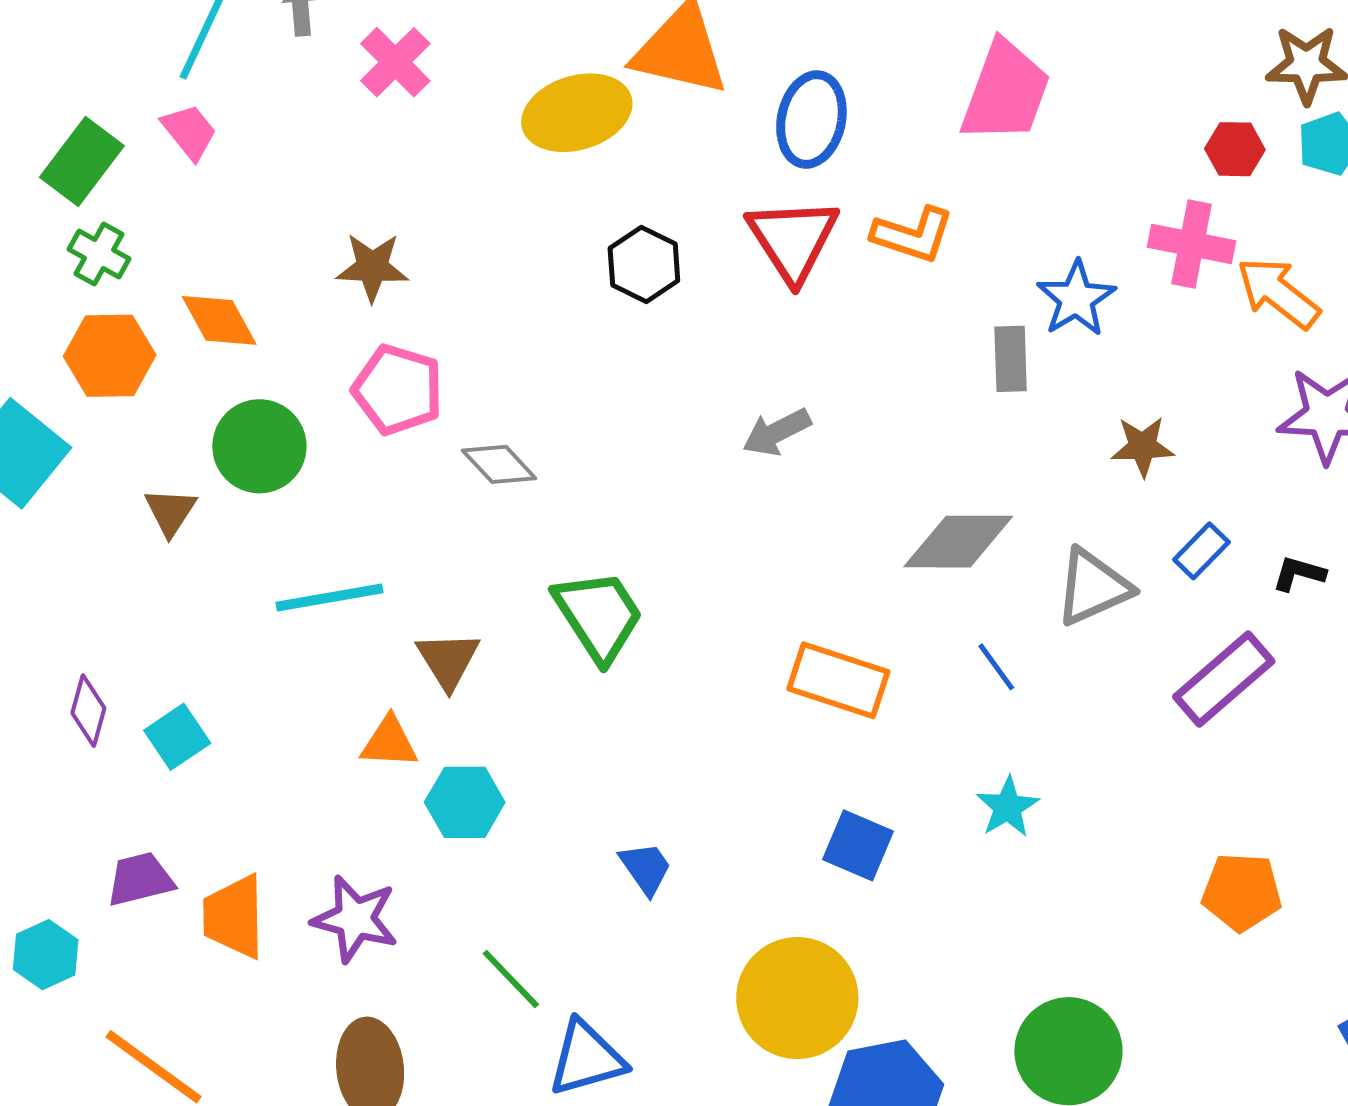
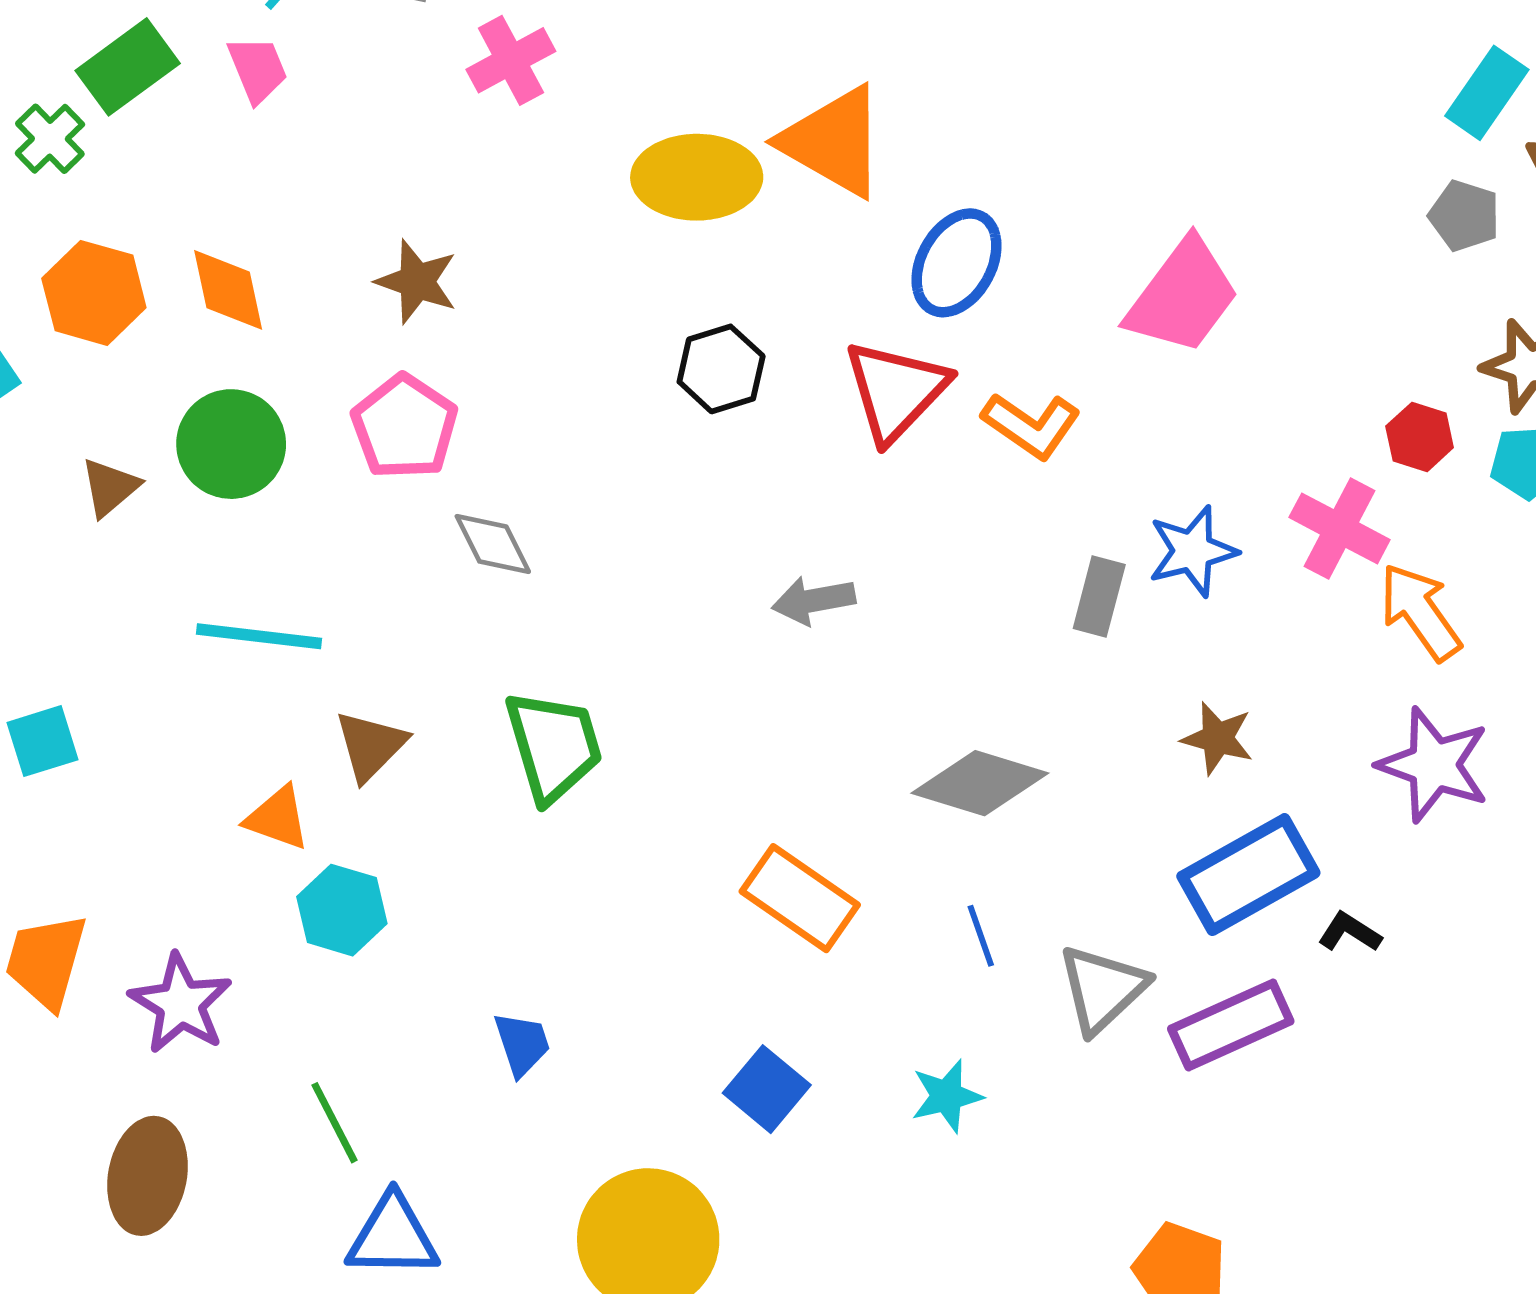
green cross: (99, 254) -> (50, 139), moved
blue rectangle: (1201, 551) -> (1248, 875), size x2.0
gray triangle: (1093, 587) -> (1102, 989), moved, turned -36

